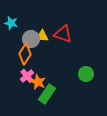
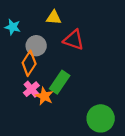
yellow triangle: (42, 36) -> (54, 18), moved
green circle: (86, 74) -> (101, 118), moved, size x1.5
green rectangle: (47, 94) -> (60, 82), moved

